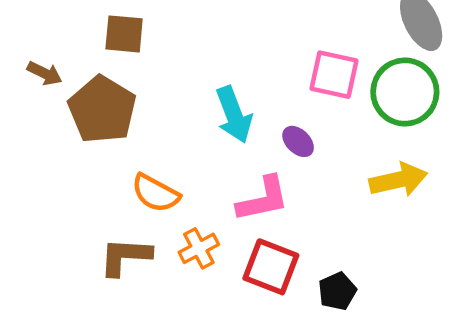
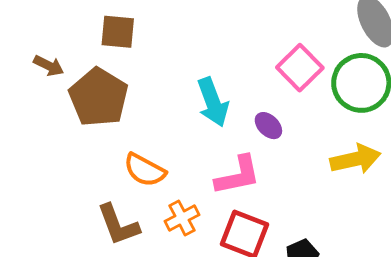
pink square: (334, 75) -> (300, 68), turned 33
brown L-shape: (125, 256) -> (118, 225), turned -114

